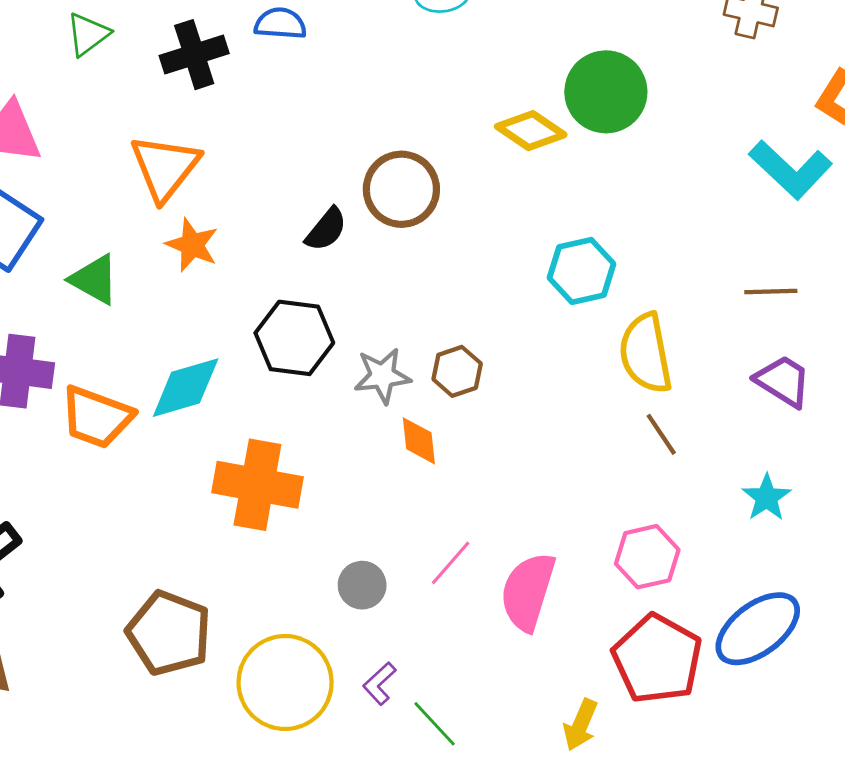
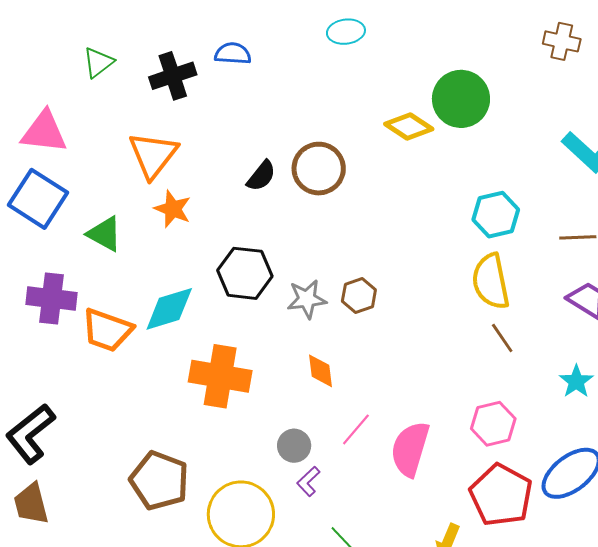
black semicircle: (326, 229) -> (261, 176), moved
cyan hexagon: (582, 271) -> (496, 215), moved
orange diamond: (419, 441) -> (321, 371), moved
purple L-shape: (380, 683) -> (308, 481), moved

